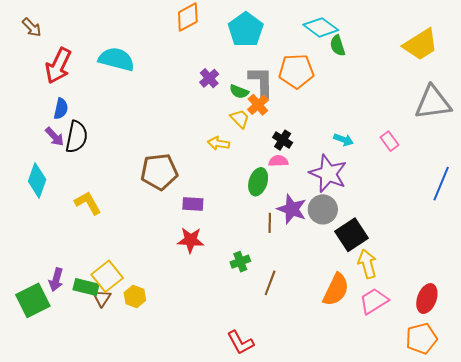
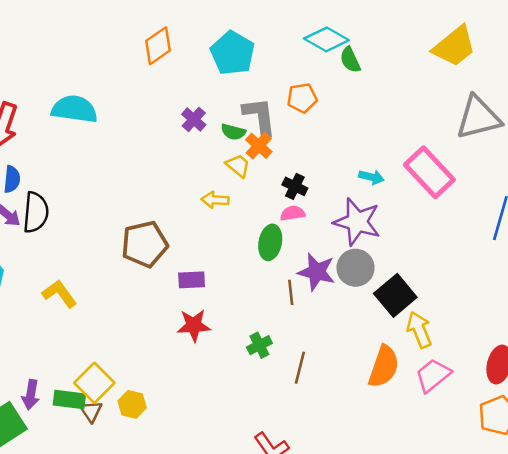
orange pentagon: (296, 71) -> (302, 98), size x0.7
pink rectangle: (390, 141) -> (429, 172), size x2.0

